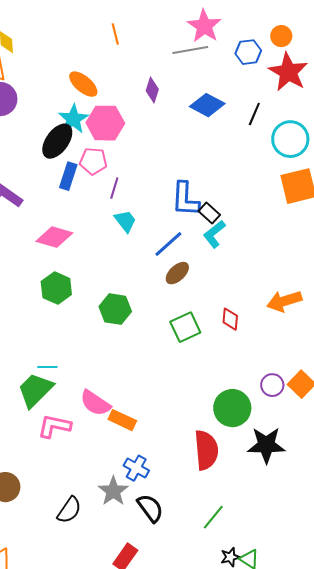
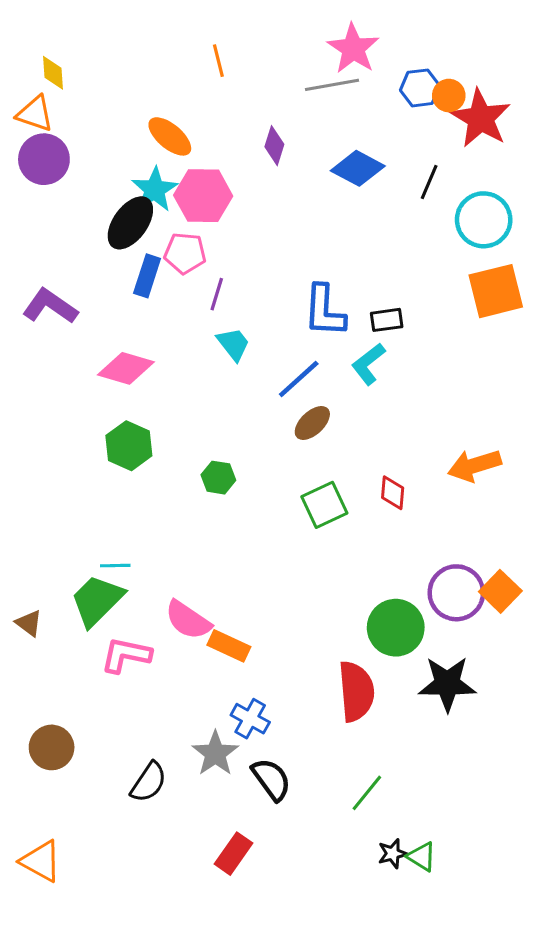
orange circle: (281, 36) -> (449, 96), moved
black rectangle: (209, 213) -> (387, 320), moved, turned -50
green hexagon: (115, 309) -> (218, 478), size x0.7
purple circle: (272, 385) -> (456, 593), size x1.6

